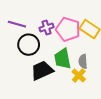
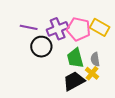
purple cross: (47, 28) -> (58, 29), size x1.5
black trapezoid: (42, 70) -> (74, 81), moved

